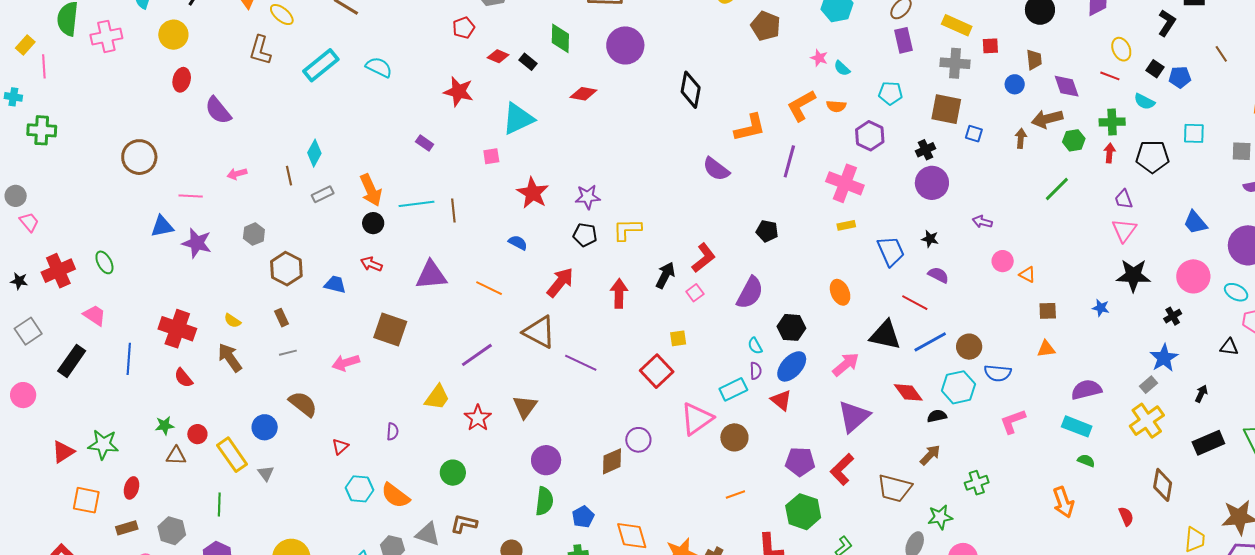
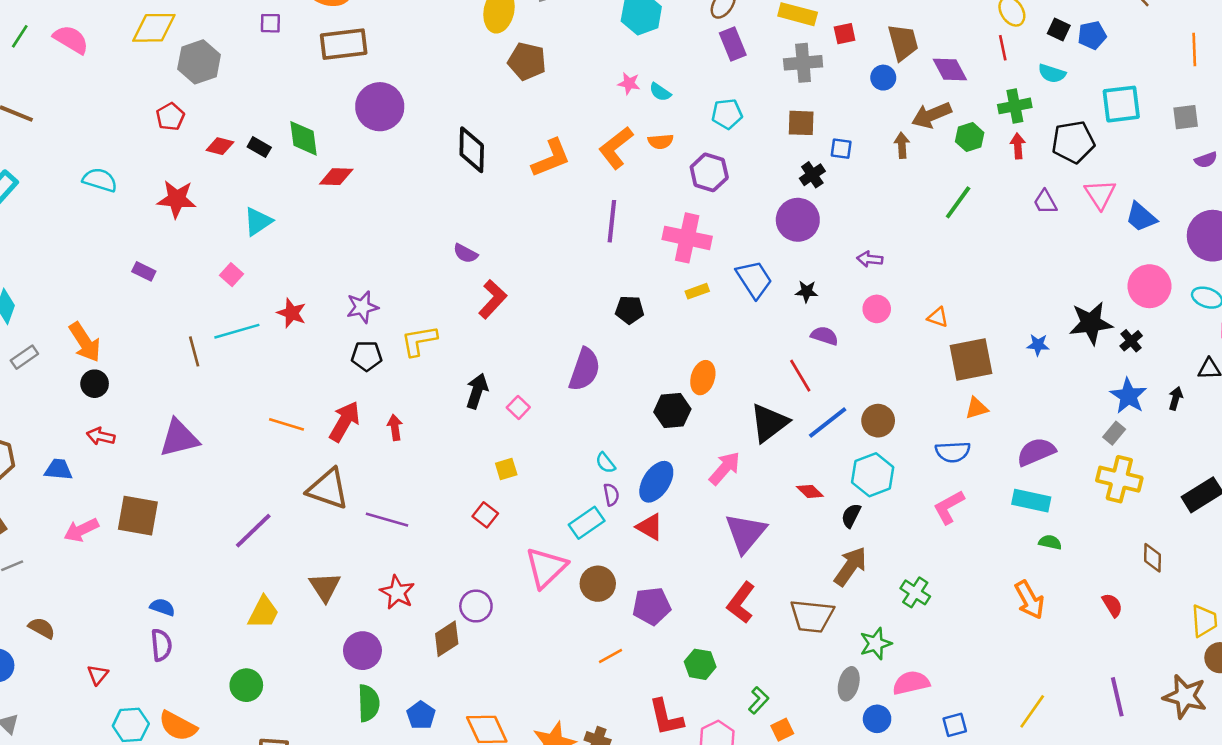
brown pentagon: (766, 26) -> (527, 61), moved
green diamond: (560, 38) -> (303, 138), moved
brown trapezoid: (1034, 60) -> (903, 42), size x1.4
cyan semicircle: (379, 67) -> (100, 180), moved
red line: (1110, 76) -> (1003, 48), turned 66
brown square: (946, 109) -> (801, 123), size x0.7
cyan triangle: (518, 119) -> (258, 221), size x0.7
orange L-shape: (750, 128) -> (551, 158), moved
cyan square: (1194, 133) -> (1121, 104), size x1.4
black cross: (926, 150) -> (812, 175), moved
pink square: (491, 156) -> (232, 275), turned -30
purple semicircle: (716, 169) -> (465, 253), moved, size x0.7
red star: (533, 193) -> (292, 313), size x0.7
cyan line: (417, 204) -> (237, 331), moved
pink triangle: (1124, 230) -> (1100, 194), moved
black pentagon: (767, 231) -> (630, 310), moved
blue semicircle: (518, 243) -> (162, 607), moved
blue trapezoid: (891, 251) -> (754, 279), moved
red L-shape: (704, 258) -> (493, 299), moved
pink circle: (1003, 261) -> (877, 309), moved
black star: (1133, 275) -> (1091, 323), moved
orange line: (489, 288) -> (286, 424), moved
orange ellipse: (840, 292) -> (703, 378), turned 50
red arrow: (619, 293) -> (395, 427), moved, size x0.7
purple semicircle: (750, 293) -> (585, 369), moved
red line: (915, 303) -> (800, 376), turned 40
brown square: (1048, 311) -> (971, 359), size x1.8
black hexagon: (791, 327) -> (672, 411), moved
black triangle: (885, 335) -> (769, 423), turned -40
pink arrow: (346, 363) -> (81, 530), moved
red square: (657, 371) -> (485, 515), size x0.6
blue semicircle: (998, 373) -> (953, 452), moved
red diamond: (908, 392) -> (810, 491), size x0.7
black arrow: (1201, 394) -> (1176, 398), moved
yellow trapezoid: (437, 397) -> (263, 612), moved
brown semicircle: (303, 404) -> (42, 628), size x0.7
black semicircle: (937, 416) -> (851, 516), turned -42
red star: (478, 418) -> (397, 592), moved
yellow cross: (1147, 421) -> (1119, 479), turned -32
purple semicircle: (393, 431) -> (161, 645), size x1.4
brown arrow: (930, 455) -> (850, 566), size x1.4
purple pentagon: (800, 462) -> (652, 606), moved
green cross: (977, 483) -> (915, 592), turned -30
brown diamond: (1163, 485) -> (1152, 558), size x0.7
green hexagon: (803, 512) -> (700, 664), size x0.7

